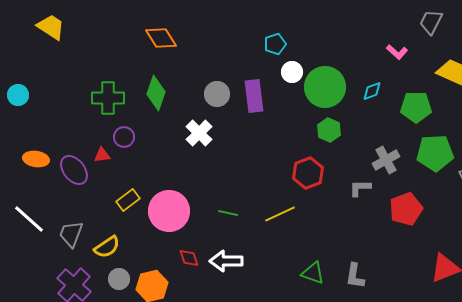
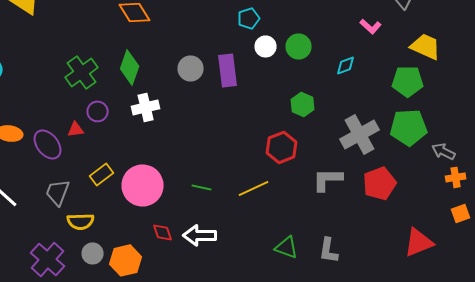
green circle: (325, 87) -> (299, 46), moved, size x0.6
green cross: (108, 98) -> (82, 72), turned -36
green pentagon: (416, 107) -> (408, 81), moved
white cross: (199, 133) -> (146, 107), moved, turned 32
gray cross: (386, 160) -> (360, 134), size x1.4
gray L-shape: (360, 188) -> (328, 179), moved, size x1.4
gray trapezoid: (71, 234) -> (58, 192), moved
yellow semicircle: (107, 247) -> (81, 221), turned 32

